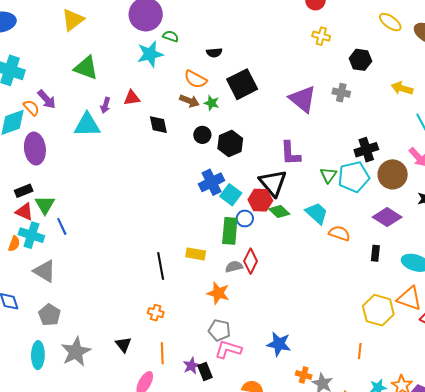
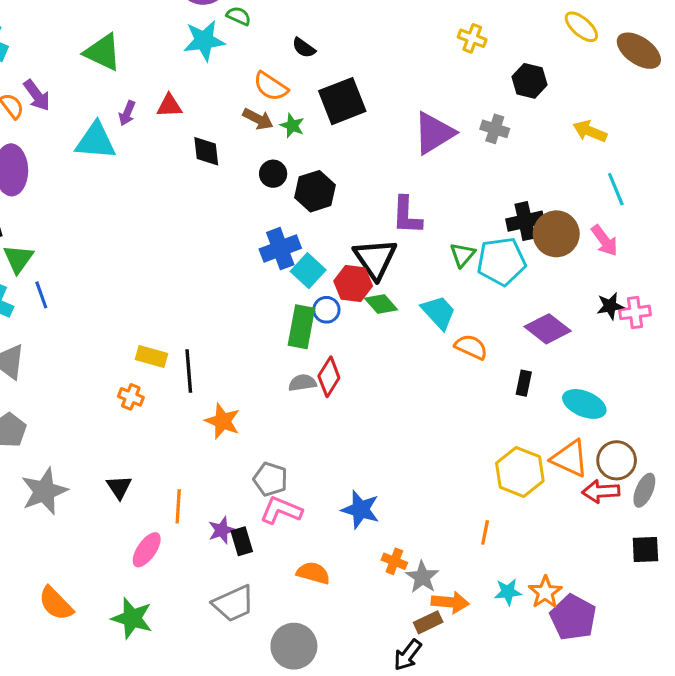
black semicircle: (214, 53) -> (304, 48), turned 35
purple triangle: (303, 99) -> (434, 133), turned 44
brown circle: (393, 174) -> (556, 234), moved
yellow rectangle: (196, 254) -> (151, 357), moved
orange star: (218, 293) -> (223, 421), moved
orange cross: (156, 313) -> (131, 397), moved

